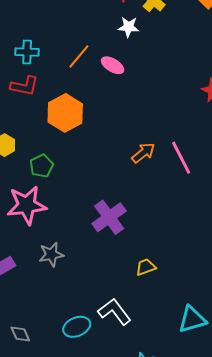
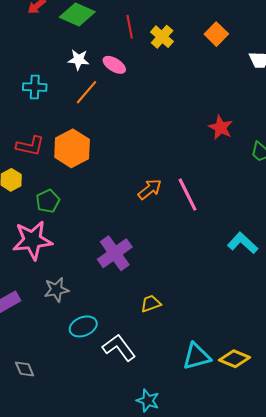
white star: (128, 27) -> (79, 60), moved
pink ellipse: (113, 65) -> (114, 65), moved
red L-shape: (24, 86) -> (30, 146), moved
cyan ellipse: (77, 327) -> (83, 326), moved

